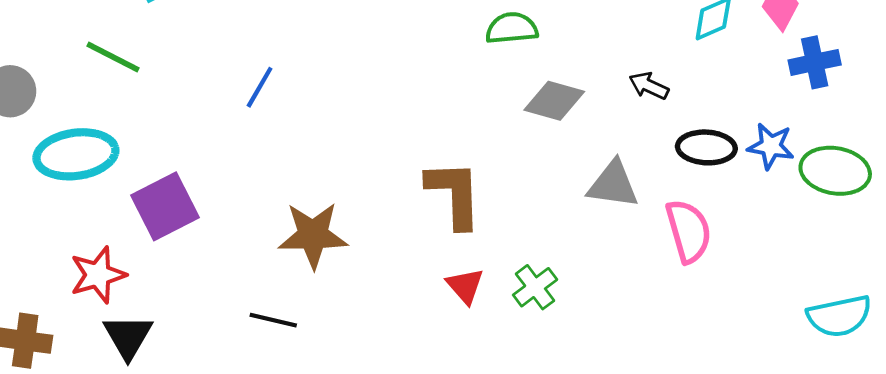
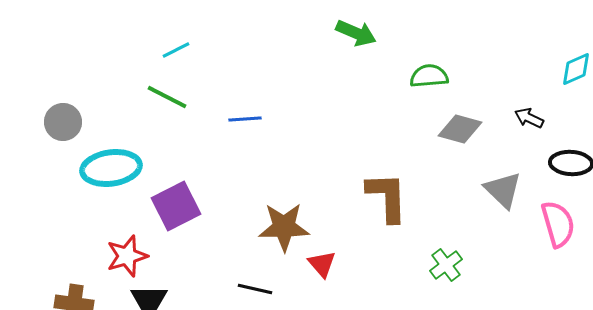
green line: (113, 57) -> (167, 97), moved
blue line: (260, 87) -> (245, 119), turned 56
gray triangle: (613, 184) -> (503, 190), turned 36
red triangle: (465, 286) -> (322, 264), moved

